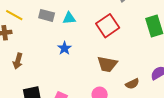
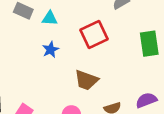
blue star: (64, 48) -> (51, 50), moved

